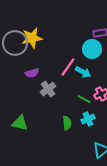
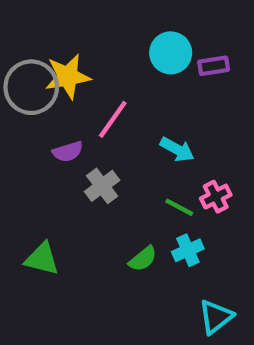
cyan circle: (92, 49) -> (171, 53), moved
pink line: (68, 67) -> (113, 119), moved
green semicircle: (67, 123) -> (143, 259), turned 56

